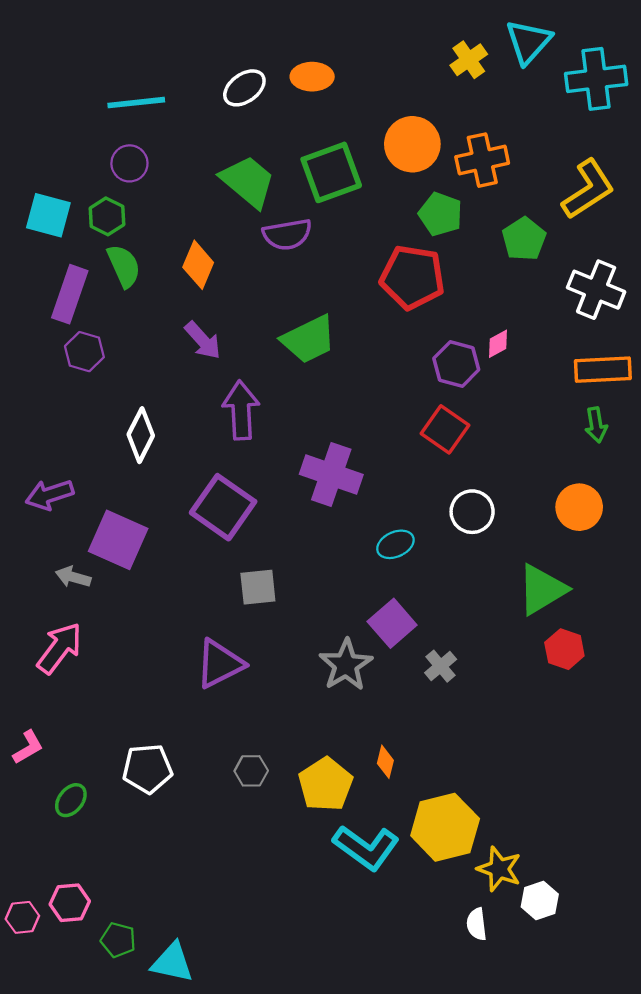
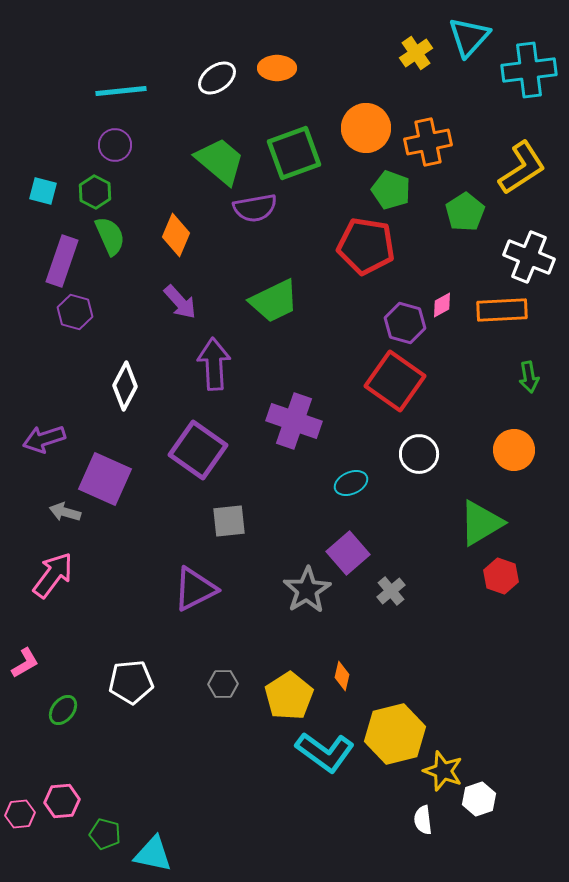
cyan square: (48, 215) -> (43, 191), size x0.7
orange rectangle: (603, 370) -> (502, 310), moved
red square: (445, 429) -> (395, 381), size x1.4

